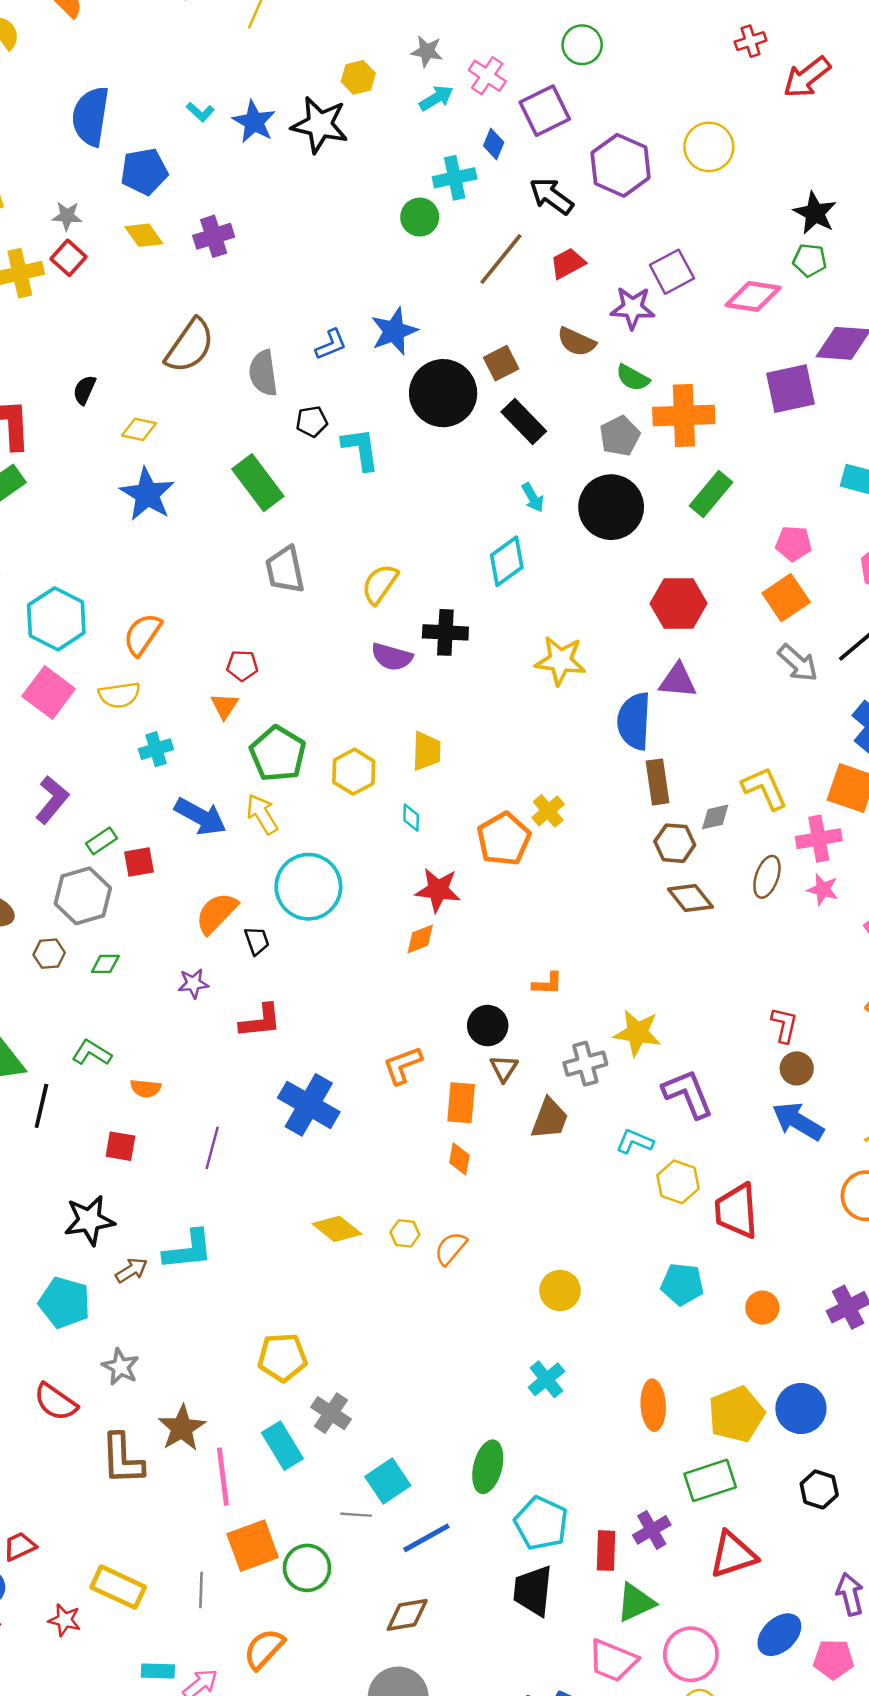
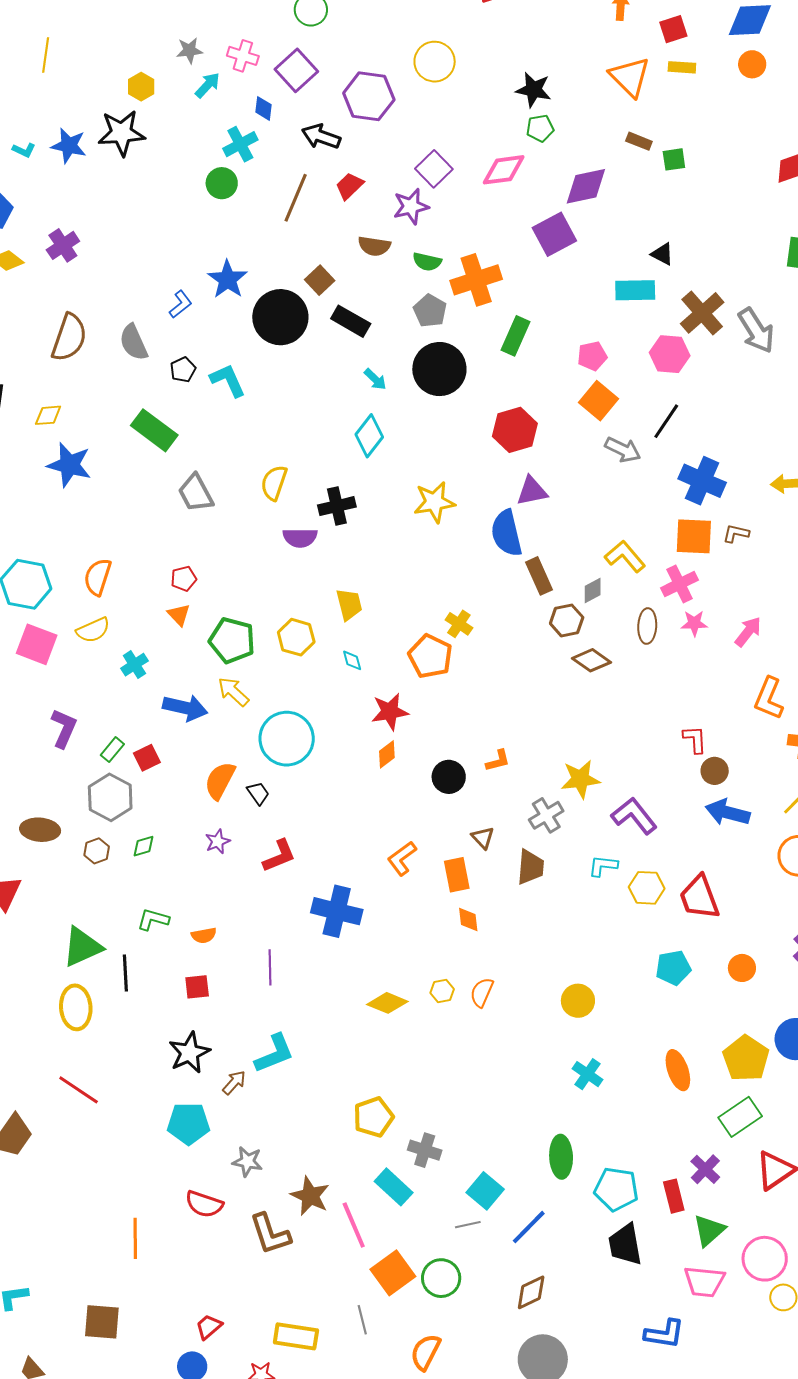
black circle: (488, 1026) -> (449, 777), moved

